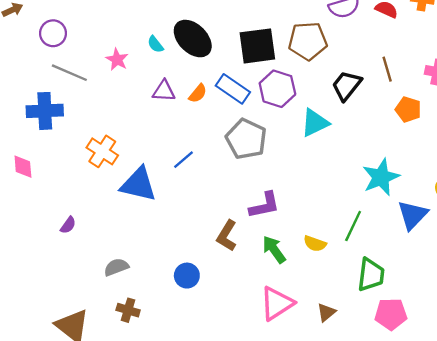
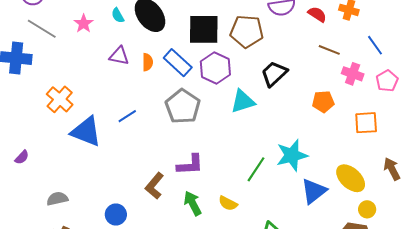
brown line: (387, 69) -> (329, 50), moved, turned -60
orange semicircle: (198, 93) -> (148, 62), turned -48
orange pentagon: (408, 110) -> (323, 102), turned -30
green line: (353, 226) -> (256, 169), moved

